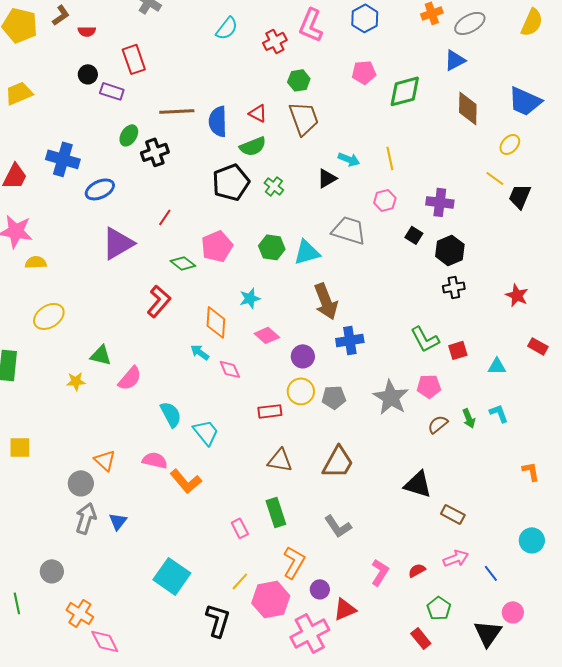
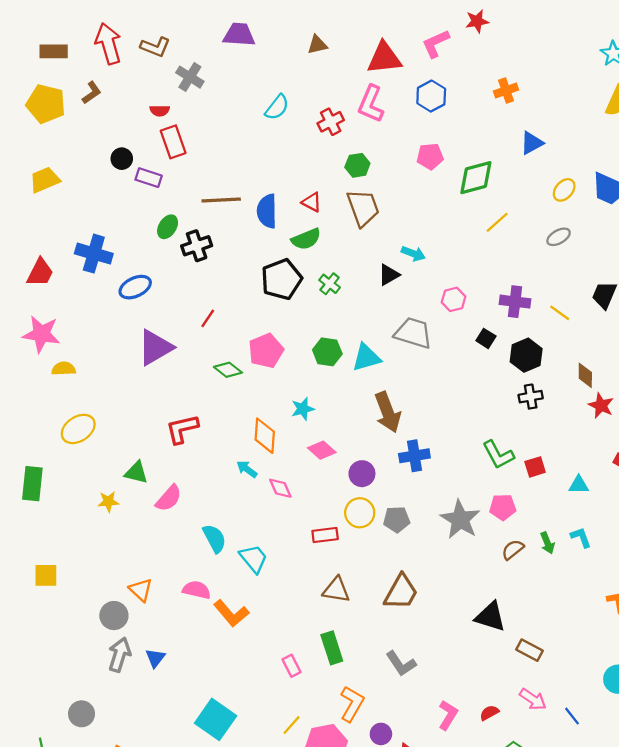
gray ellipse: (470, 23) -> (559, 237), moved, size x0.7
red semicircle: (87, 31) -> (160, 111), moved
brown diamond: (468, 108) -> (585, 375), moved, size x0.7
yellow ellipse: (510, 144) -> (564, 190), moved
yellow line: (390, 158) -> (497, 222), moved, turned 60
yellow line: (495, 178) -> (560, 313), moved
red L-shape: (159, 301) -> (182, 429), moved, turned -144
pink arrow: (456, 558) -> (533, 699), turned 55

